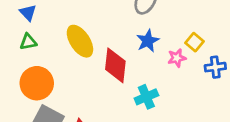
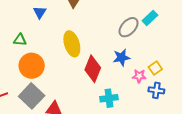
green triangle: (28, 42) -> (20, 40), moved
blue cross: (215, 67) -> (156, 90), moved

